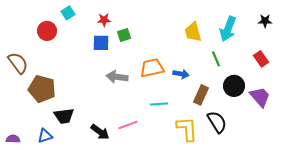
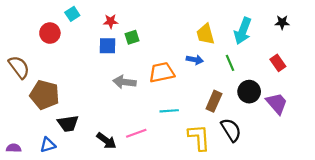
blue arrow: (181, 74) -> (195, 60), moved

